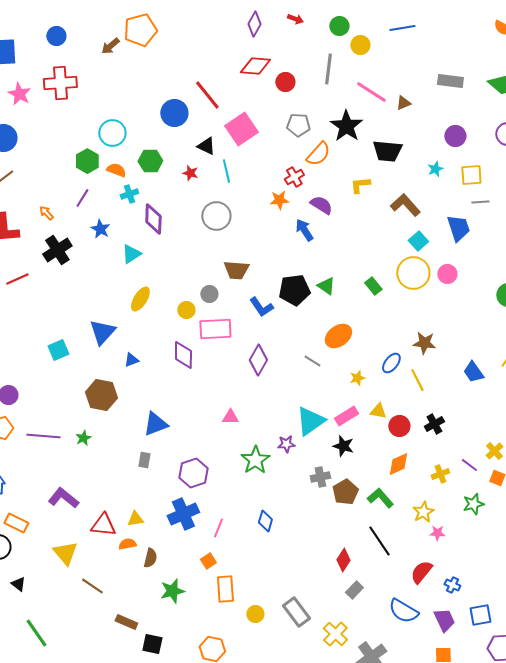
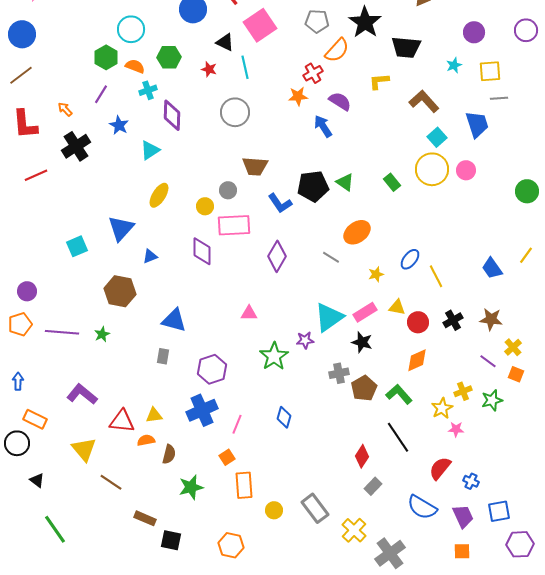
brown star: (424, 343) -> (491, 319), moved
blue triangle: (155, 424) -> (174, 320), turned 36
yellow cross: (440, 474) -> (463, 391), moved

